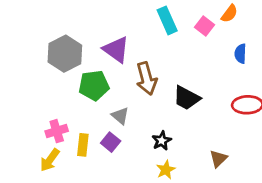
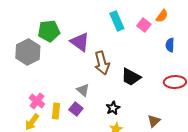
gray hexagon: (65, 54) -> (28, 52), moved
green pentagon: (94, 85) -> (49, 31), moved
pink cross: (57, 131) -> (37, 101), turned -35

